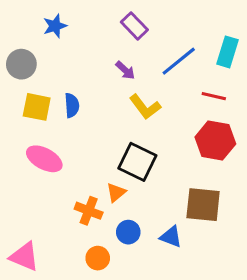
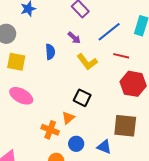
red line: (214, 96) -> (121, 56), moved
blue semicircle: (72, 105) -> (50, 52), moved
black square: (137, 162) -> (82, 98), size x0.7

